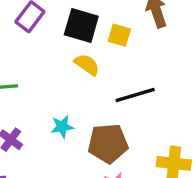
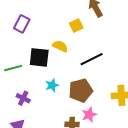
black square: (81, 26) -> (39, 57), moved
yellow square: (119, 35) -> (76, 26), turned -32

